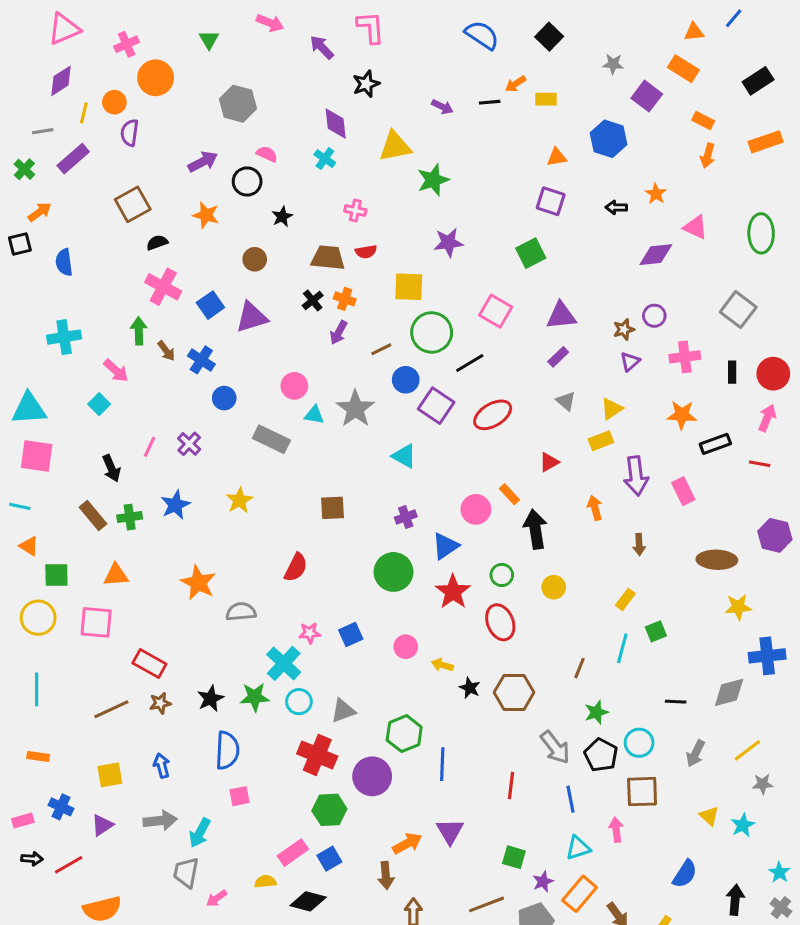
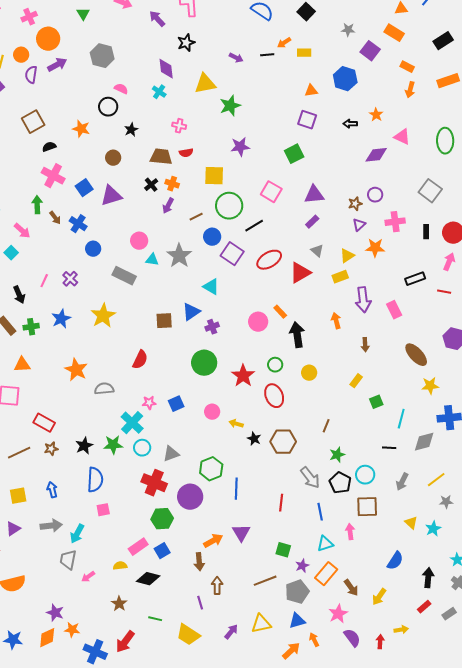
purple arrow: (203, 162) -> (57, 65), moved
orange star: (682, 415) -> (375, 248), moved
red triangle: (549, 462) -> (300, 273), moved, size x1.6
yellow star: (239, 500) -> (103, 316), size x1.4
blue triangle: (445, 546) -> (191, 312), moved
brown ellipse: (717, 560) -> (416, 355), turned 45
cyan line: (622, 648) -> (401, 419), moved

